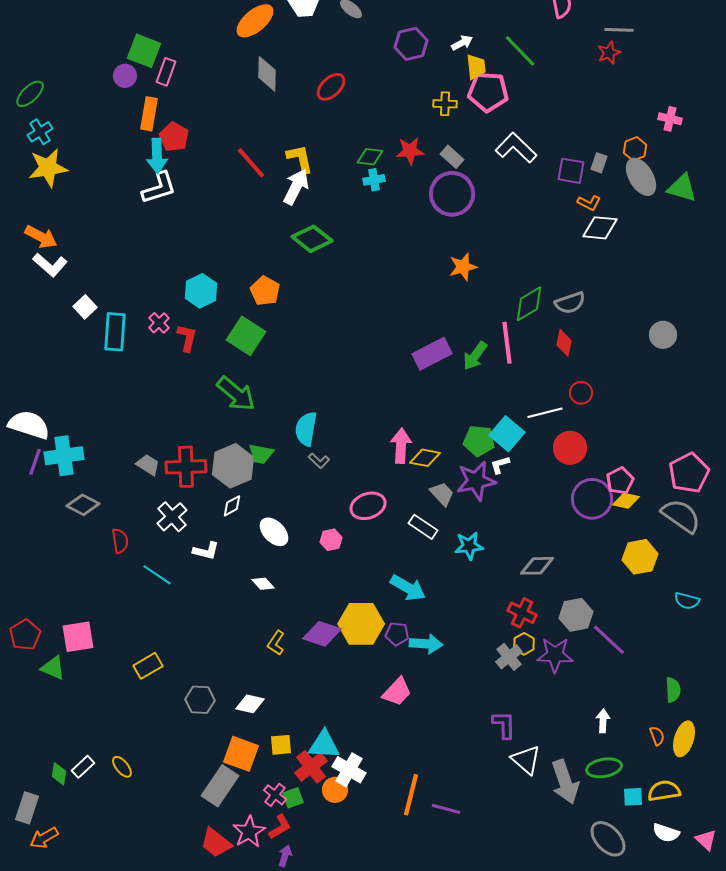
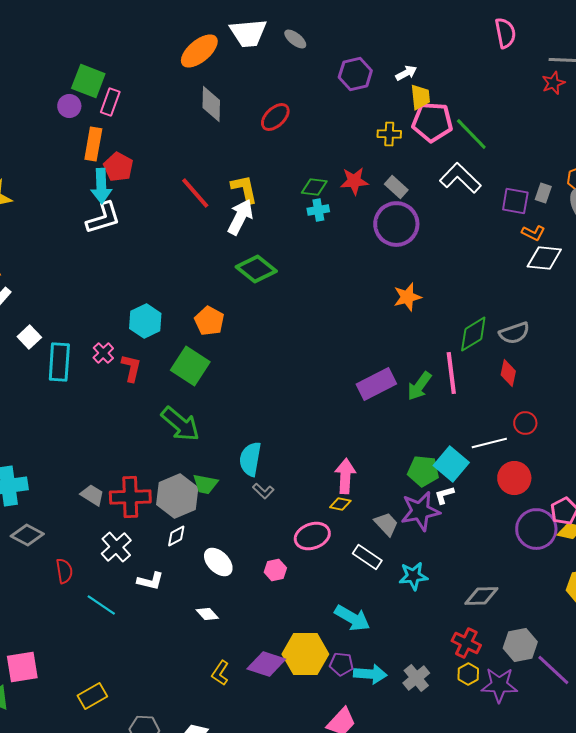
green line: (520, 51) -> (471, 134), moved
yellow diamond: (425, 458) -> (340, 504), moved, size x0.7
gray cross: (509, 657) -> (416, 678), moved

